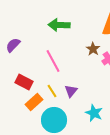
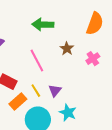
brown star: (93, 49) -> (67, 49), moved
cyan star: (94, 113) -> (68, 113), moved

